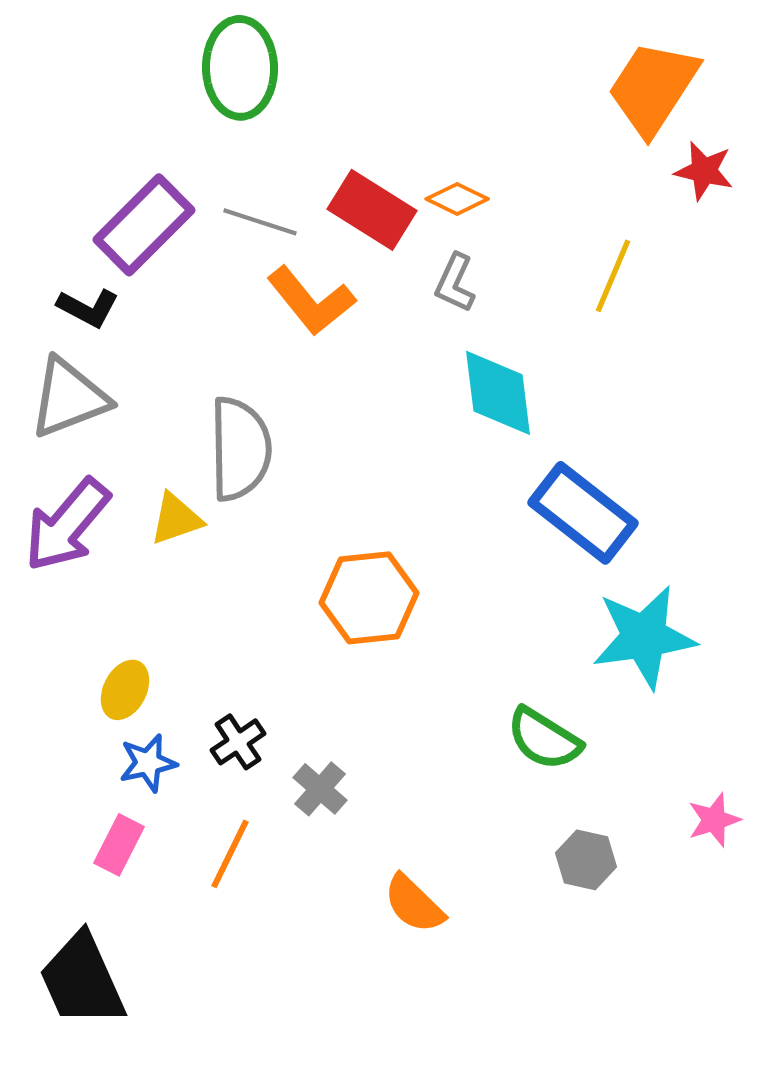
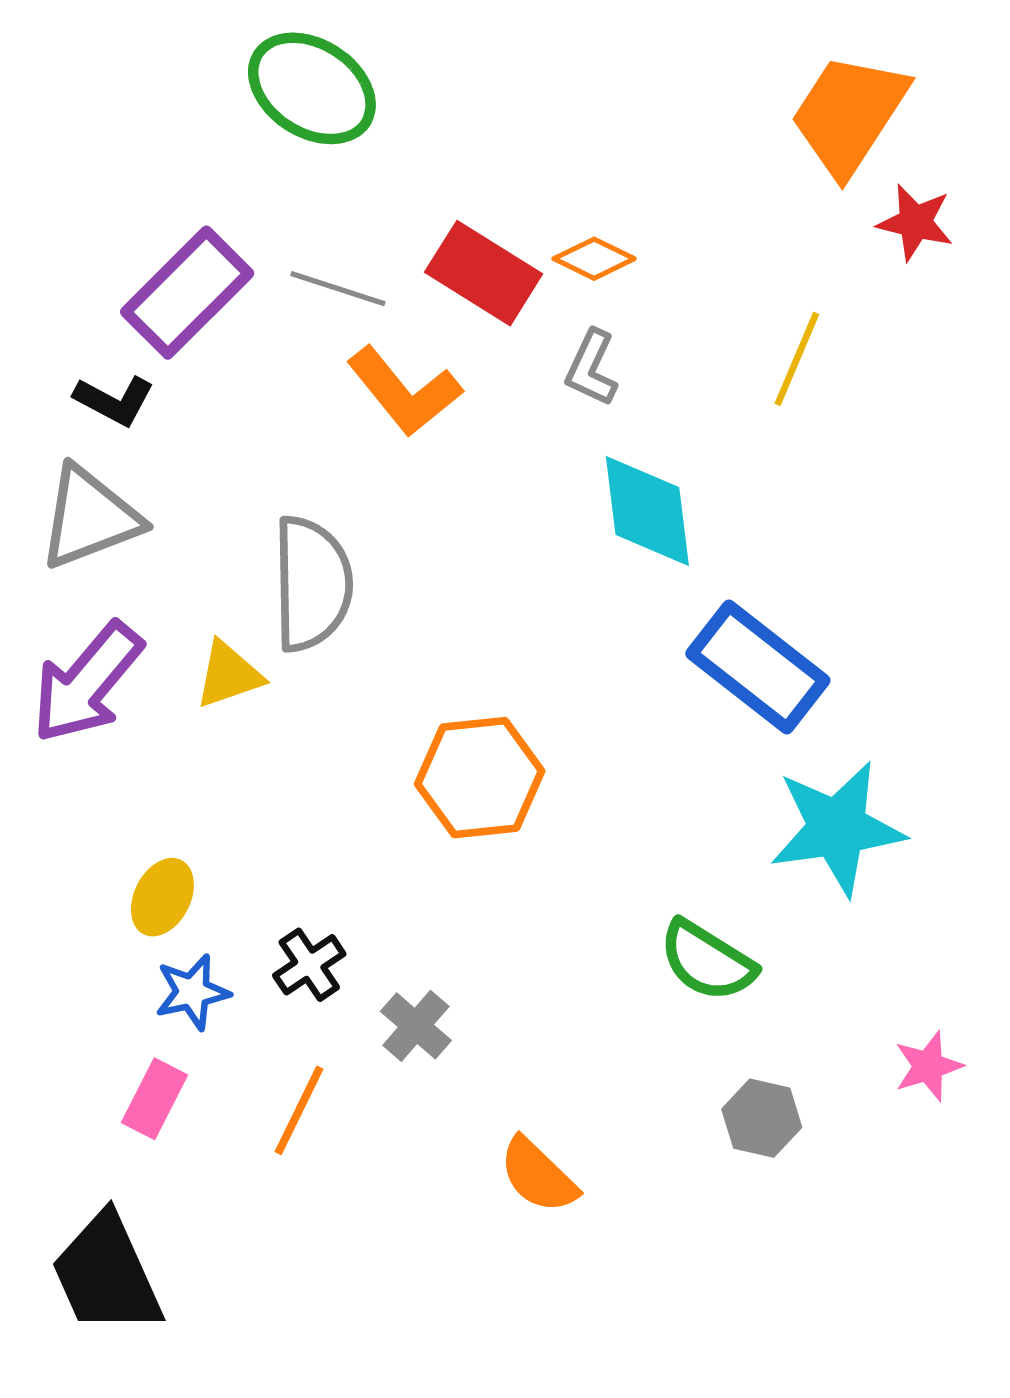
green ellipse: (240, 68) -> (312, 88), turned -56

